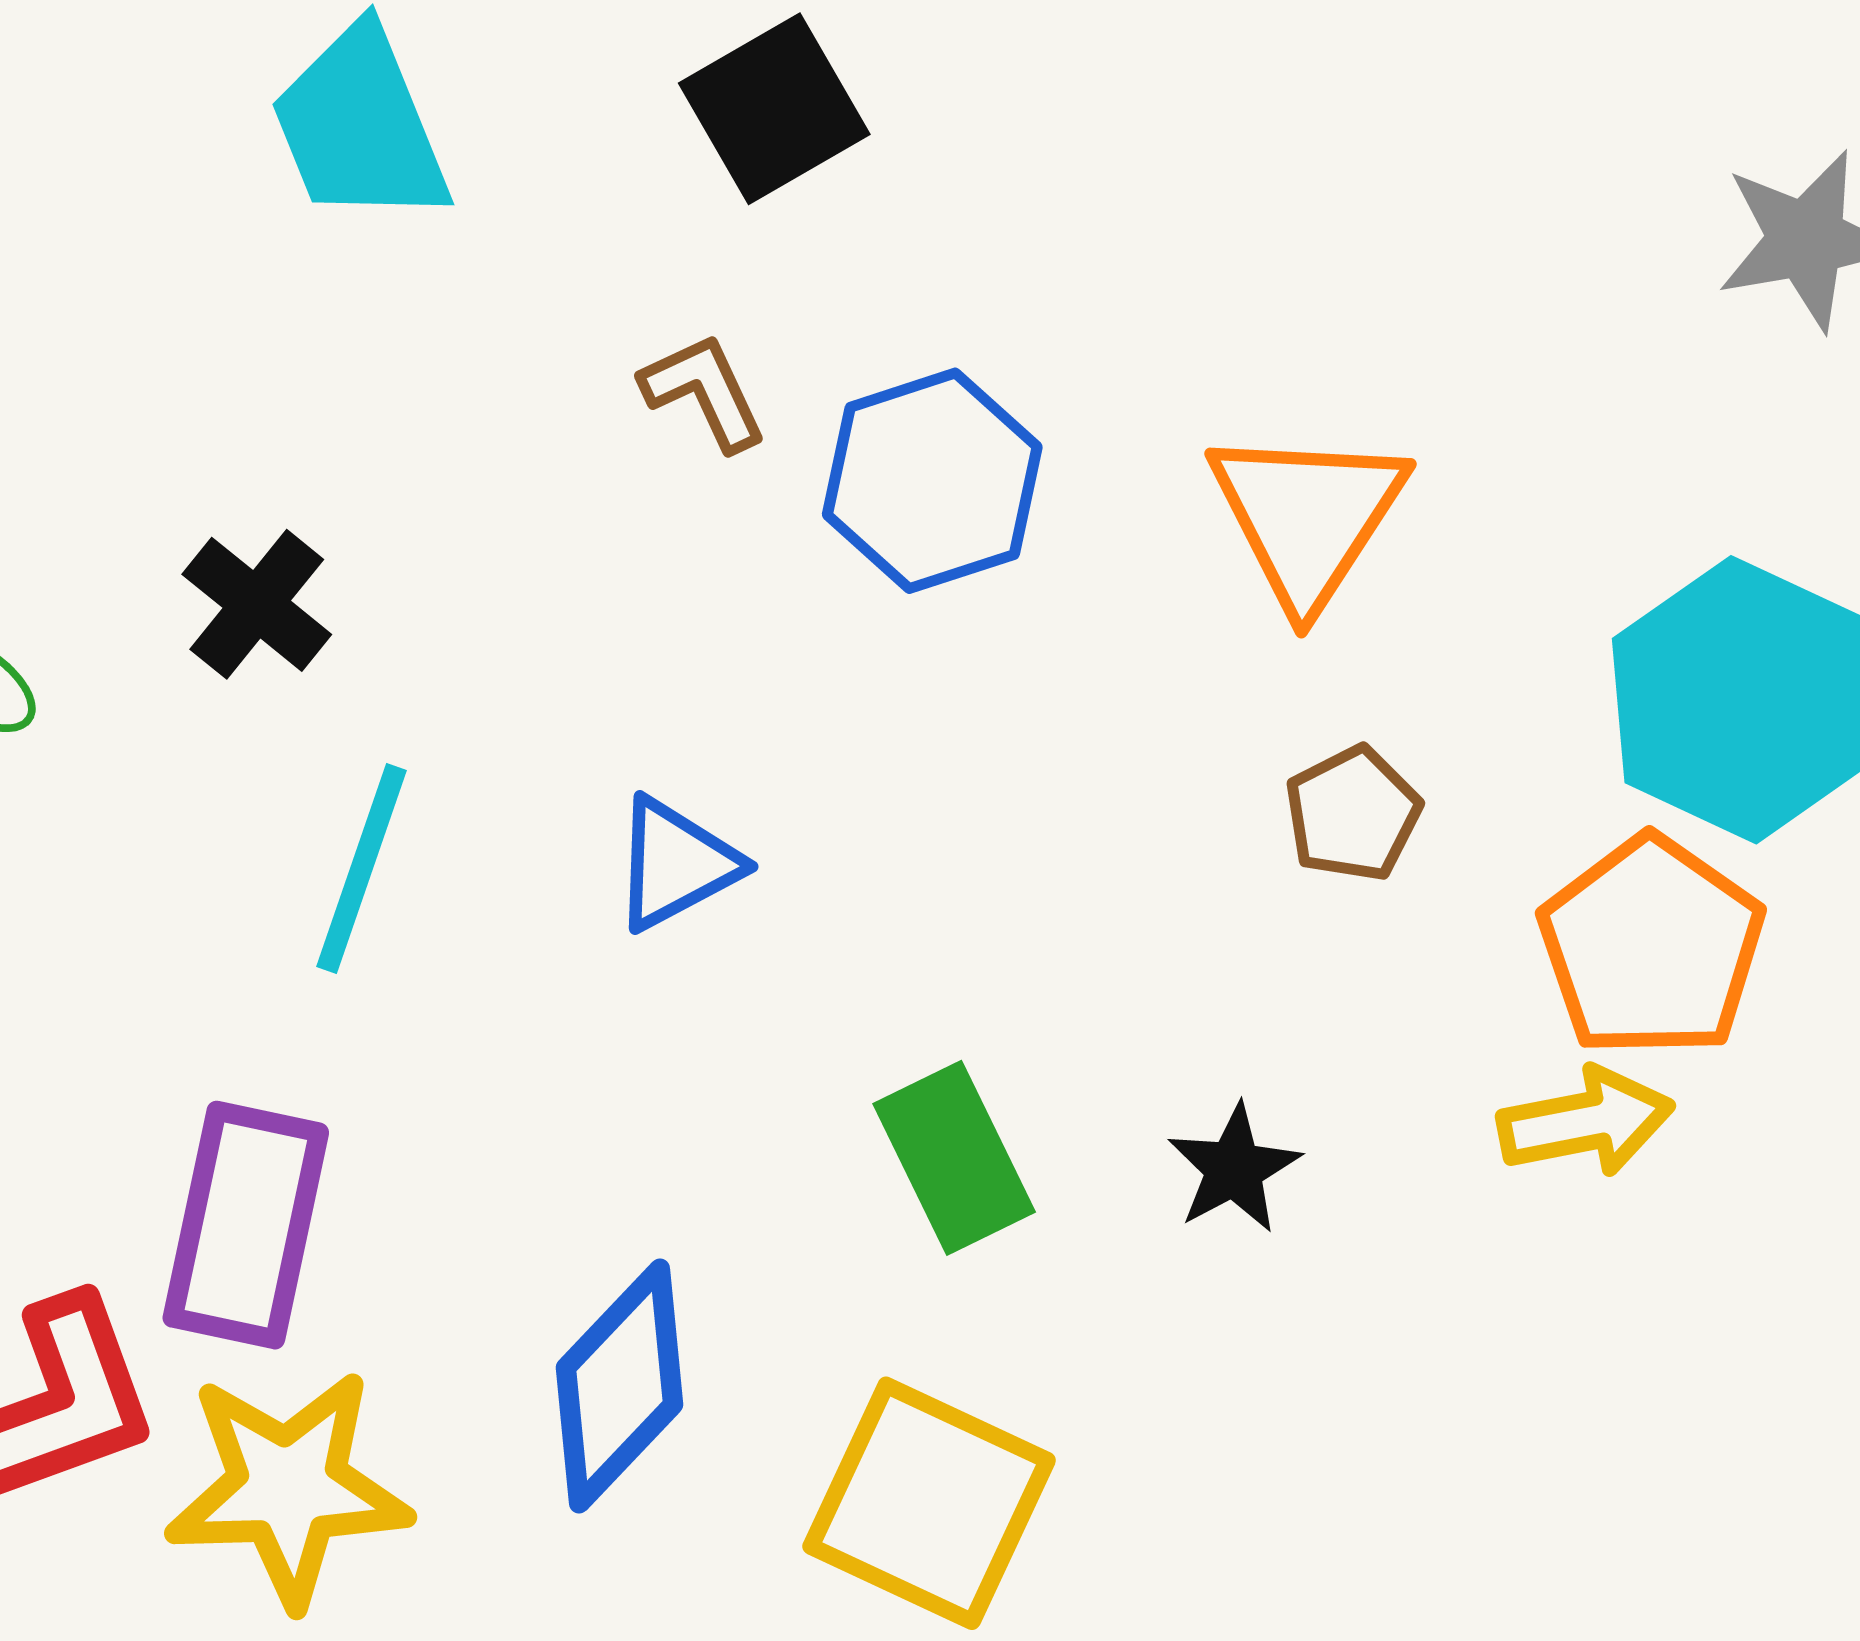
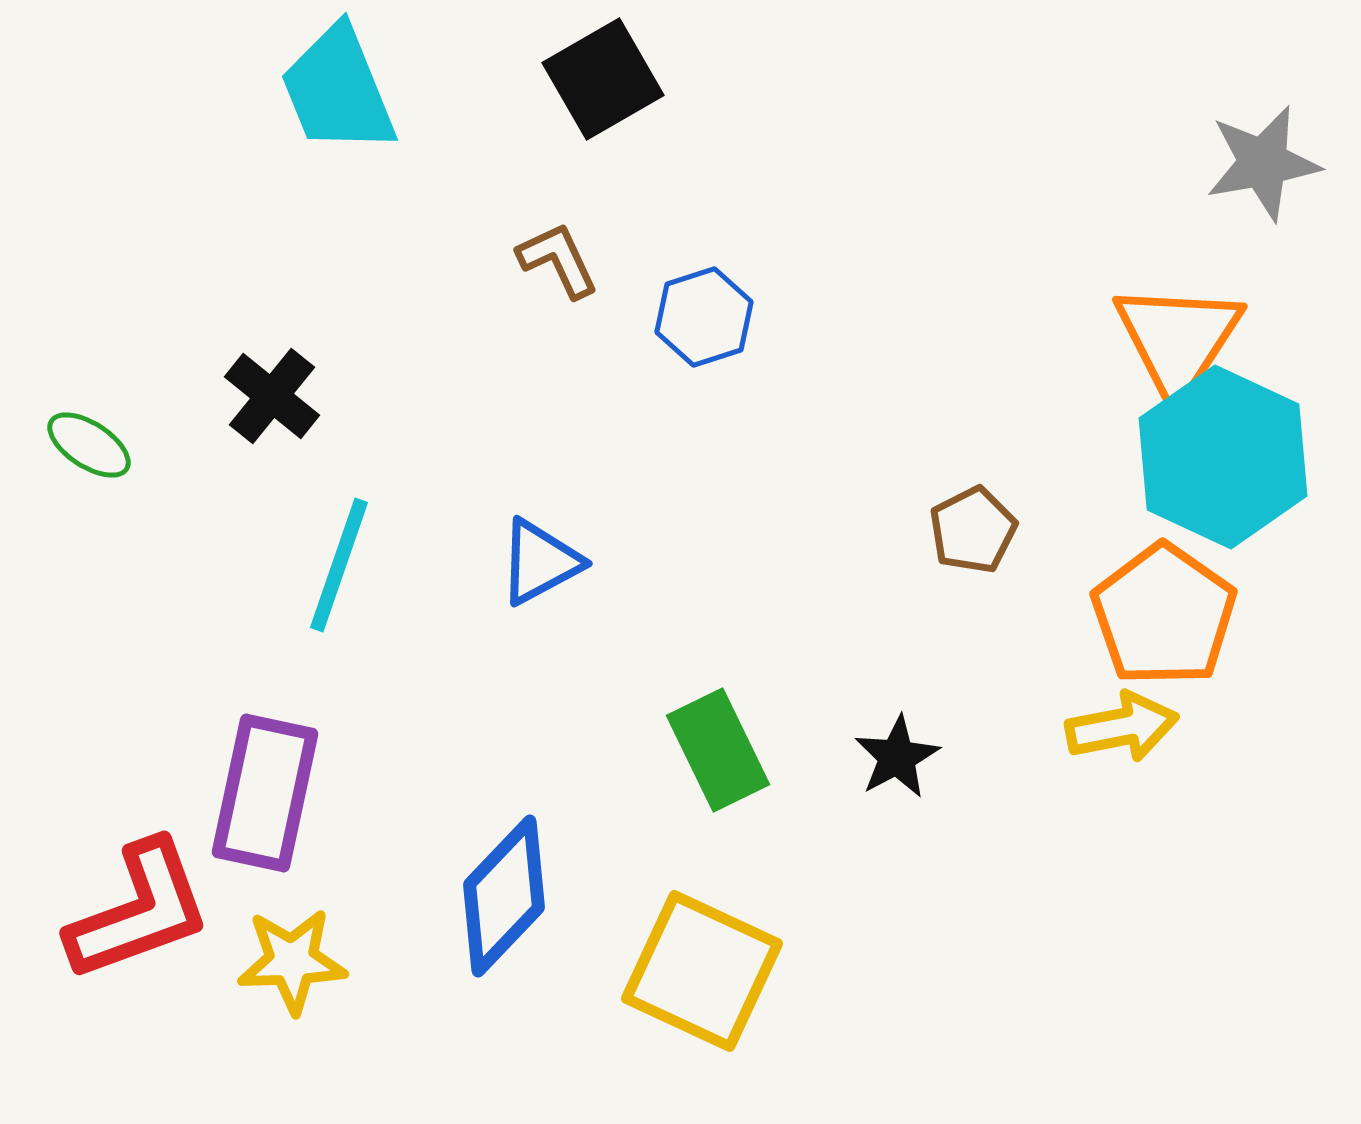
blue hexagon: (932, 481) -> (704, 317), size x0.7
orange triangle: (1307, 517) -> (1178, 340), moved
yellow star: (288, 1488) -> (292, 961), size x0.7

